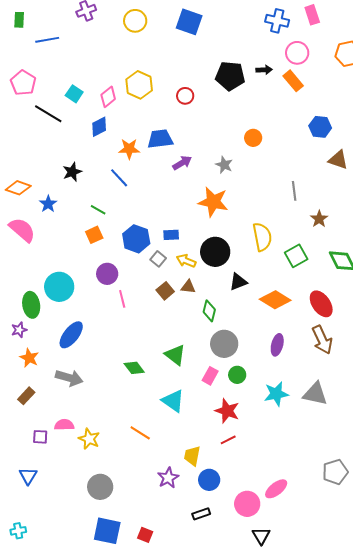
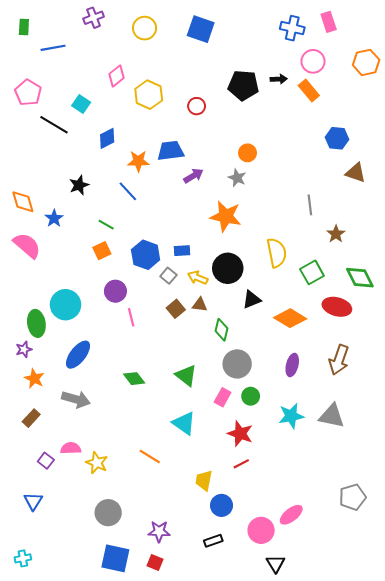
pink diamond: (108, 97) -> (116, 76), moved
orange circle: (253, 138) -> (248, 153), moved
orange diamond: (18, 188) -> (23, 202), turned 55
red ellipse: (321, 304) -> (337, 307), moved, turned -40
brown arrow: (322, 340) -> (339, 360), turned 44
green diamond: (134, 368) -> (134, 379), moved
purple square: (40, 437) -> (46, 461), turned 35
purple star: (168, 478) -> (159, 531), moved, turned 30

